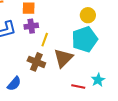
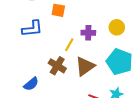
purple cross: (31, 26) -> (88, 33), moved
cyan pentagon: (85, 39) -> (119, 62), moved, turned 30

